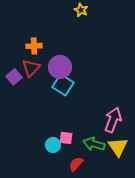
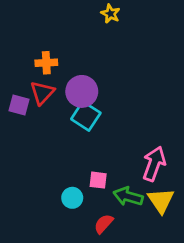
purple square: (14, 77) -> (19, 105), turned -35
pink square: (66, 138) -> (98, 180), moved

